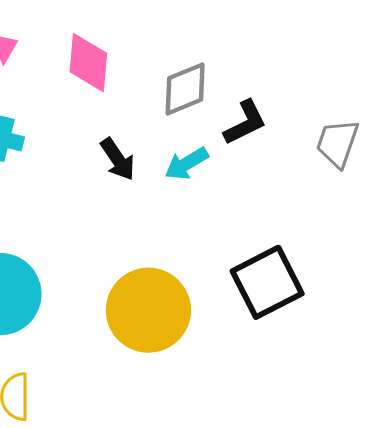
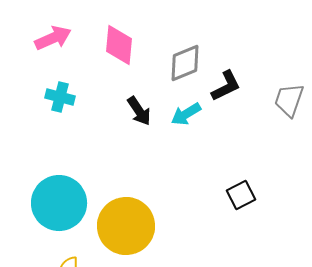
black square: (267, 282) -> (241, 195), size x0.6
yellow circle: (148, 310) -> (126, 226), moved

